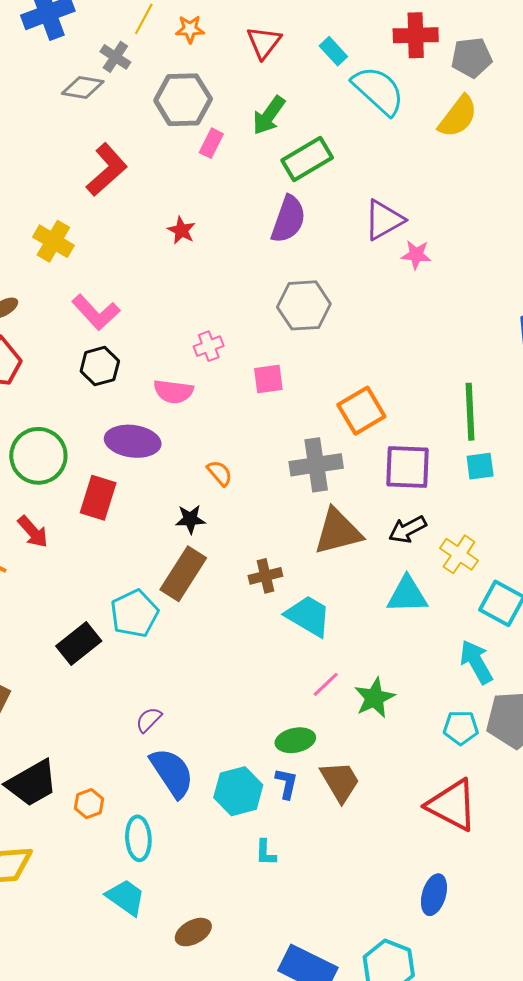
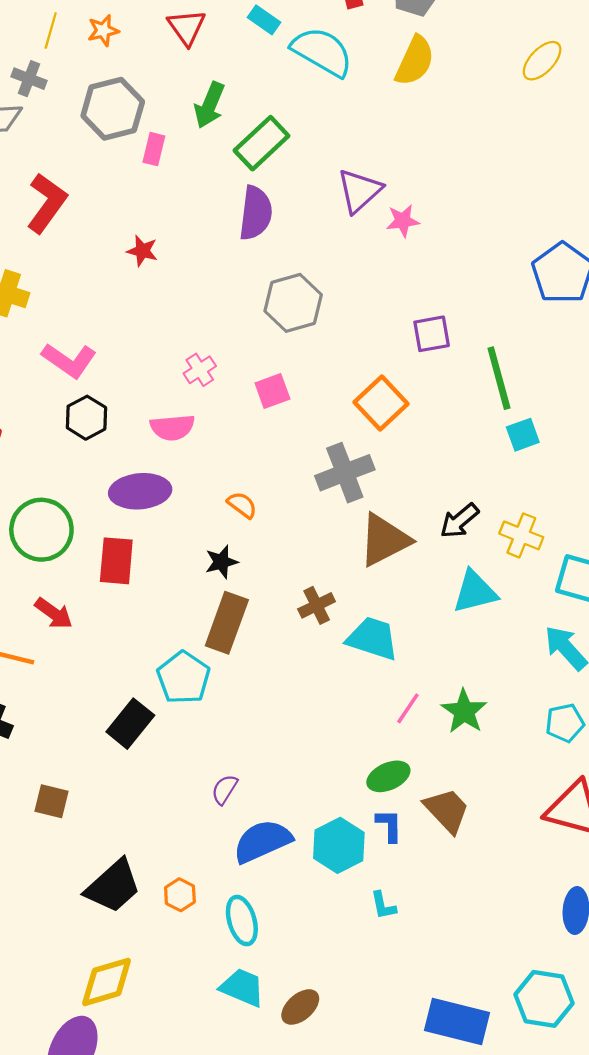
purple square: (407, 467) -> (432, 334), moved, size x0.7
blue semicircle: (172, 773) -> (262, 841), turned -68
brown ellipse: (193, 932) -> (300, 1007), moved

